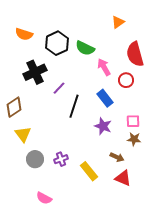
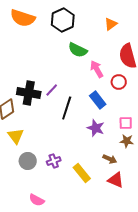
orange semicircle: (24, 34) -> (23, 18), moved, size x1.4
black hexagon: (57, 43) -> (63, 20), moved
black cross: (35, 72) -> (29, 93), moved, turned 35

